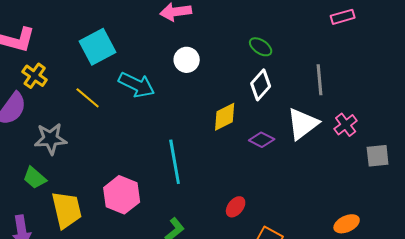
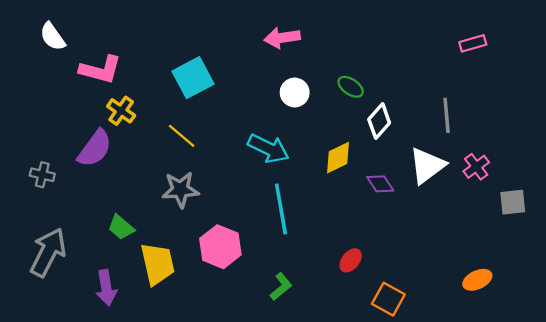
green ellipse: (261, 47) -> (351, 87), moved
cyan arrow: (137, 85) -> (268, 148), moved
gray star: (51, 139) -> (180, 190), moved
purple diamond: (262, 140) -> (380, 184), turned 30

